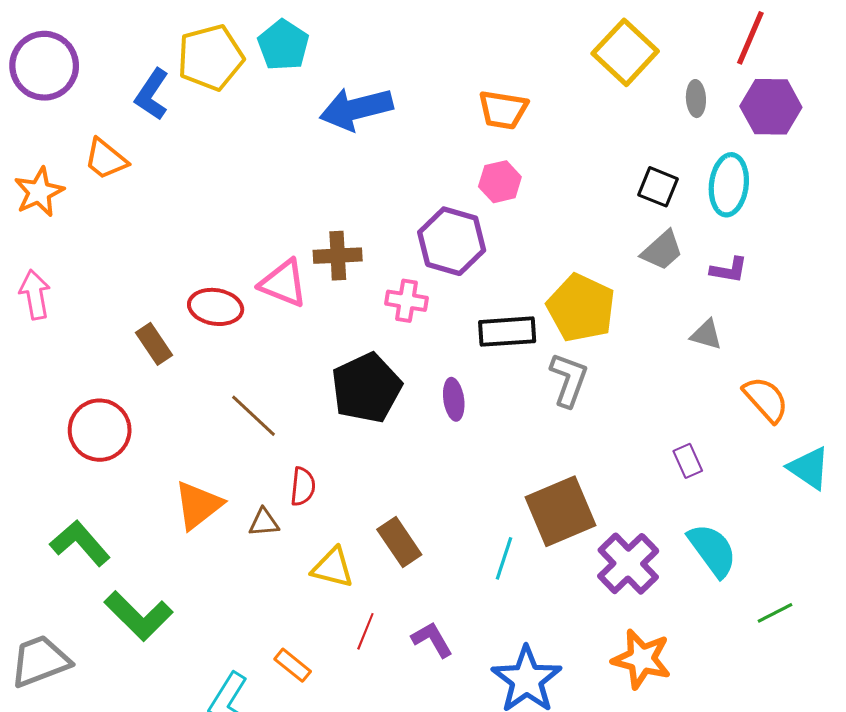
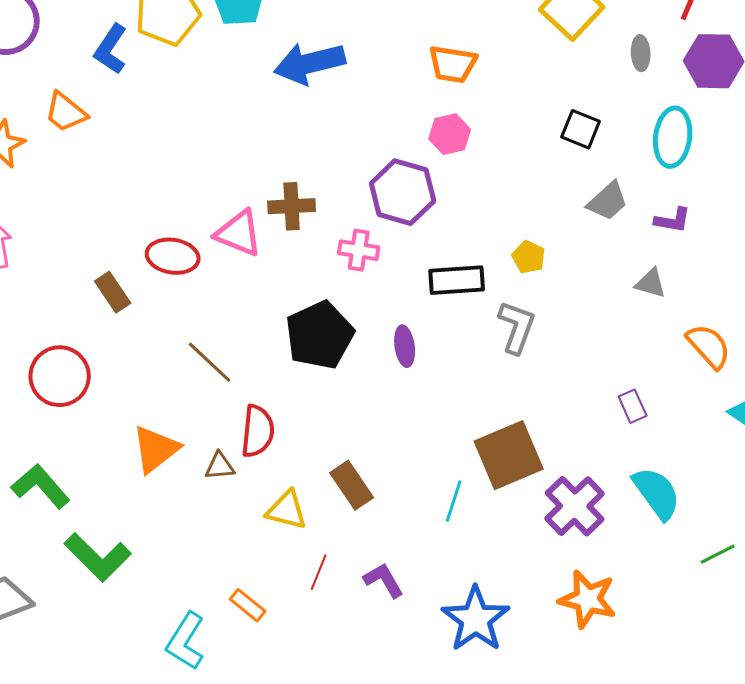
black square: (658, 187) -> (581, 129), moved
yellow pentagon: (581, 308) -> (529, 257), size x0.5
red semicircle: (303, 487) -> (258, 431), size x1.4

